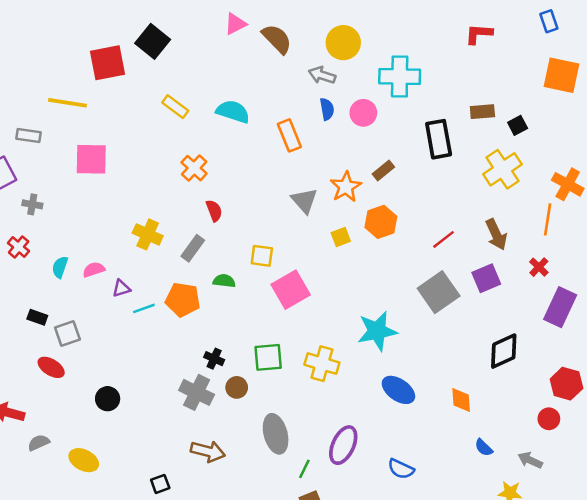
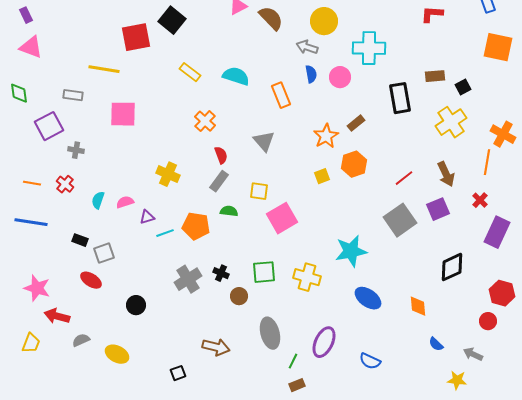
gray triangle: (304, 201) -> (264, 141), moved
gray rectangle: (193, 248) -> (219, 181), moved
gray cross: (197, 392) -> (188, 279), moved, turned 32

